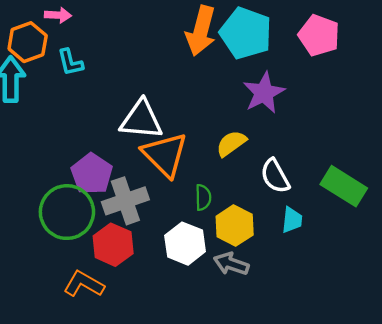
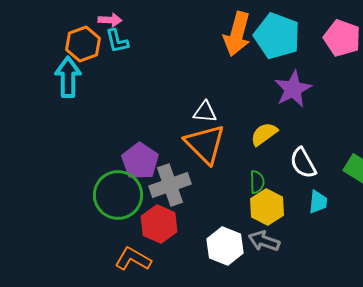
cyan L-shape: (70, 62) -> (117, 41), moved
white triangle: (141, 120) -> (205, 112), moved, size x0.6
green semicircle: (203, 197) -> (257, 182), moved
white hexagon: (185, 244) -> (225, 246), moved

